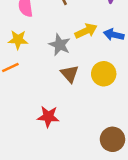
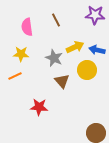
yellow circle: (104, 74) -> (87, 70), moved
red star: (48, 117) -> (39, 107), moved

